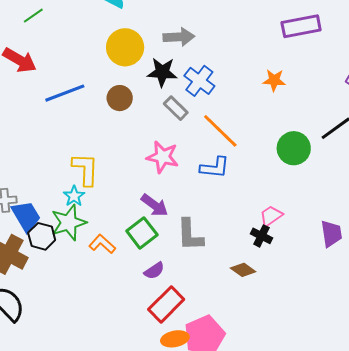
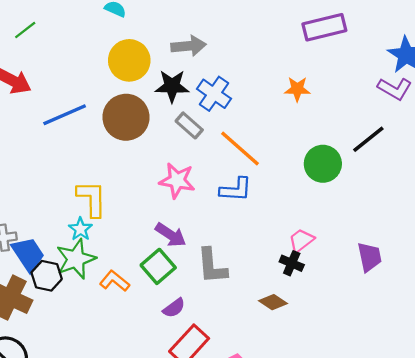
brown circle: (120, 98) -> (126, 117), size x1.6

